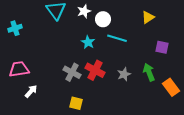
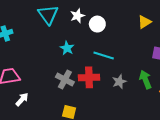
cyan line: (117, 38) -> (104, 55), moved
cyan star: (88, 42) -> (67, 48), moved
red cross: (95, 70) -> (89, 77), turned -30

